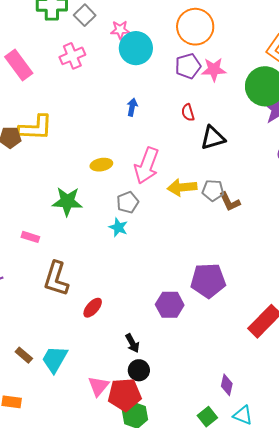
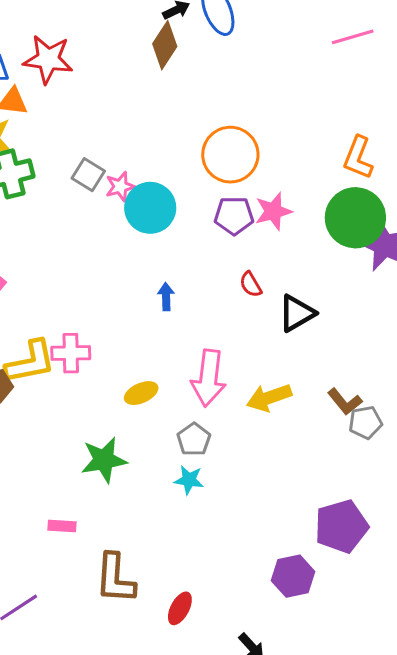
gray square: (85, 15) -> (88, 175), moved
pink cross: (72, 56) -> (71, 353), moved, turned 35
purple pentagon: (188, 66) -> (234, 216), turned 30
gray pentagon: (213, 190) -> (365, 422), moved

